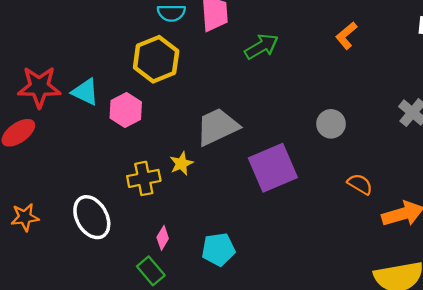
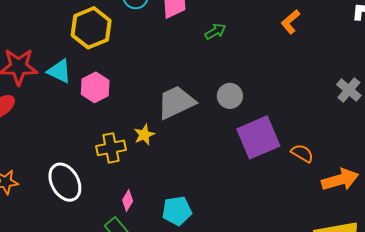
green arrow: (261, 47) -> (215, 31), size x0.7
yellow hexagon: (156, 59) -> (91, 28), moved
gray circle: (331, 124) -> (230, 96), moved
purple square: (273, 168) -> (258, 137), moved

